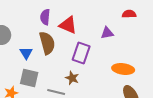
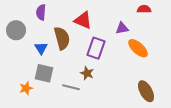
purple semicircle: (45, 17) -> (41, 12), moved
orange ellipse: (123, 69) -> (138, 48), moved, turned 35

